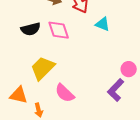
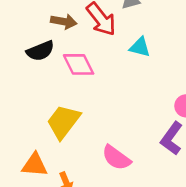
black semicircle: (31, 29) -> (40, 51), moved
pink semicircle: (65, 93) -> (116, 158), moved

